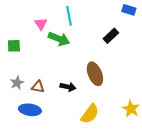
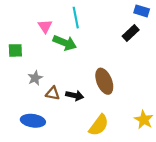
black rectangle: (111, 36) -> (131, 33), moved
gray star: (17, 83) -> (35, 78), moved
brown triangle: (38, 87) -> (53, 93), moved

